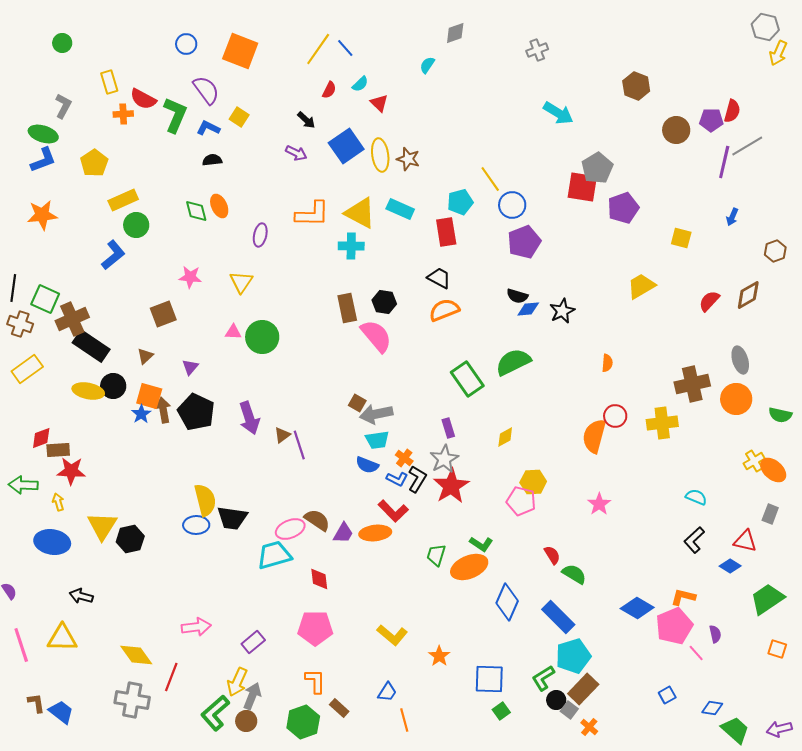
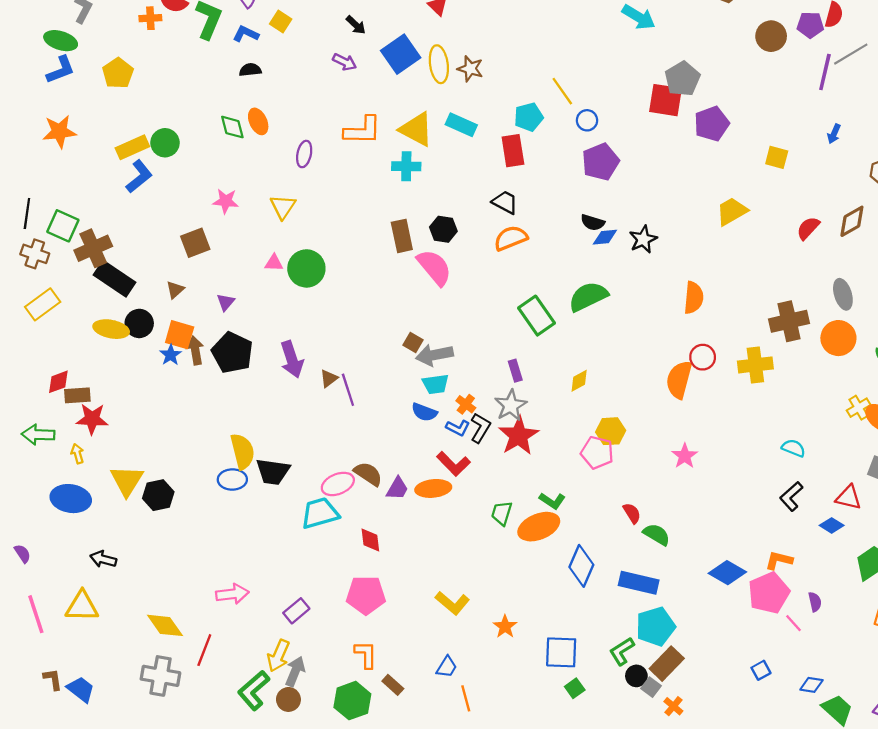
yellow rectangle: (123, 200) -> (132, 147), moved
blue circle: (512, 205) -> (587, 120), size x0.7
orange semicircle: (607, 363) -> (694, 298), size x1.6
blue rectangle: (558, 617) -> (639, 583), turned -32

